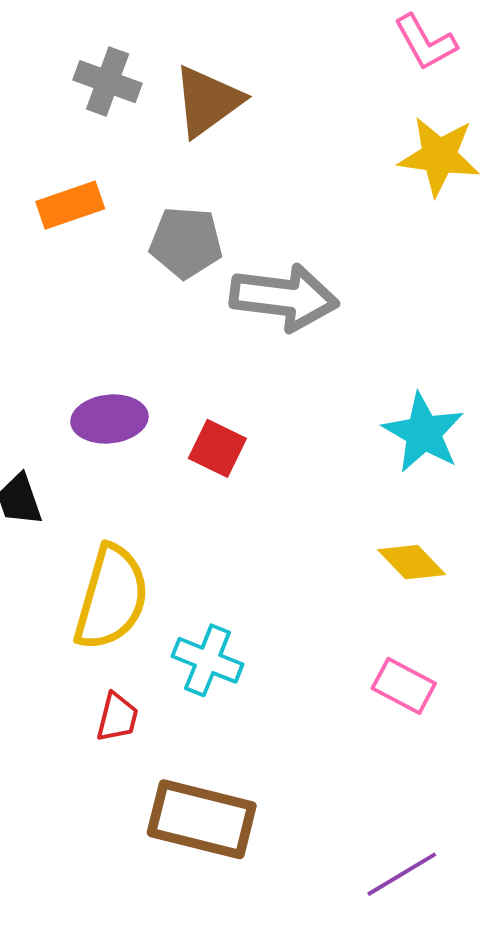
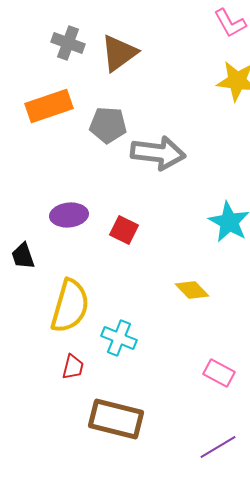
orange rectangle: (70, 205) -> (49, 106), size x1.4
yellow diamond: (412, 562) -> (192, 290), moved
pink rectangle: (404, 686) -> (219, 373), moved

